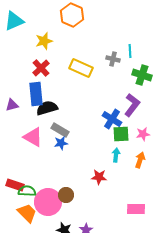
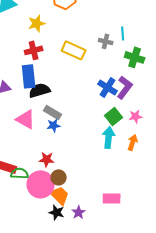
red cross: (41, 68) -> (34, 50), turned 30
blue cross: (112, 119) -> (108, 87), moved
green square: (121, 134) -> (114, 116), turned -36
cyan arrow: (116, 155) -> (109, 137), size x1.5
red star: (99, 177) -> (47, 159), moved
pink rectangle: (136, 209) -> (112, 198), moved
orange trapezoid: (27, 213) -> (60, 195), moved

